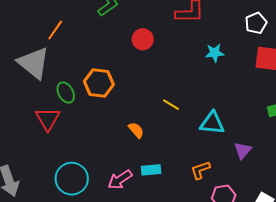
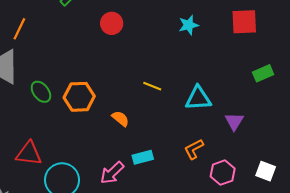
orange hexagon: (99, 83) -> (79, 97), moved
red triangle: (48, 119) -> (29, 154), moved, turned -44

